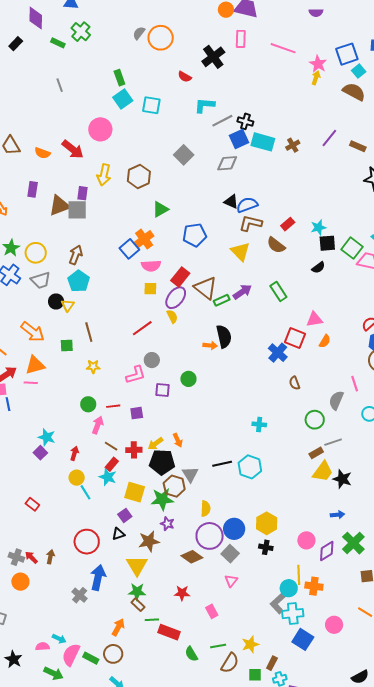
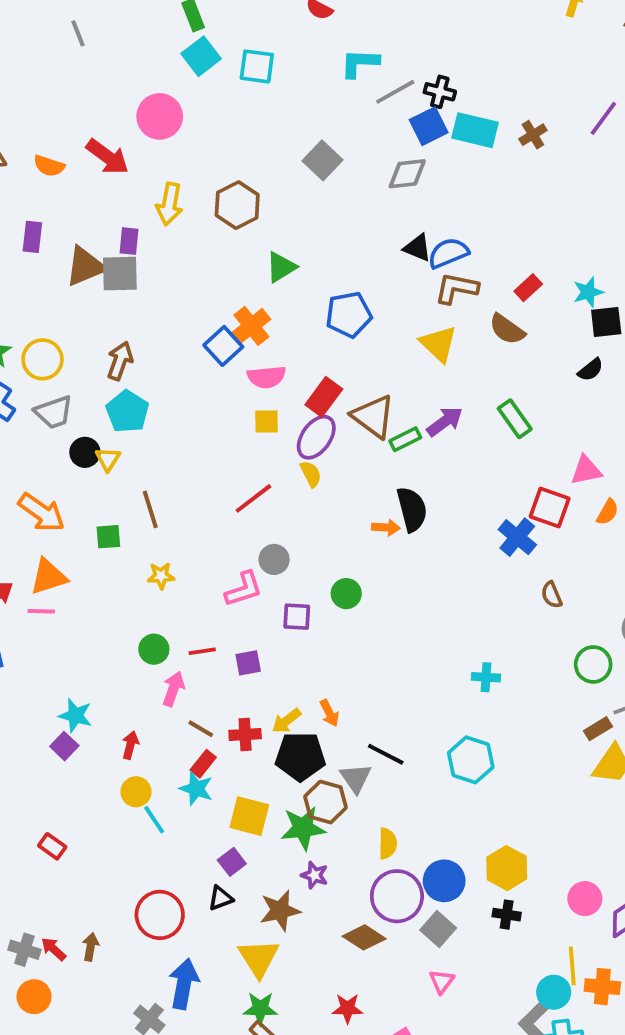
black line: (222, 464) -> (386, 754), moved, turned 42

